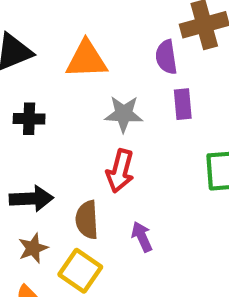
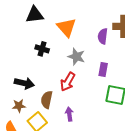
orange triangle: (86, 59) -> (66, 27), turned 35
purple rectangle: (183, 104) -> (103, 69), moved
black cross: (29, 119) -> (42, 49), moved

